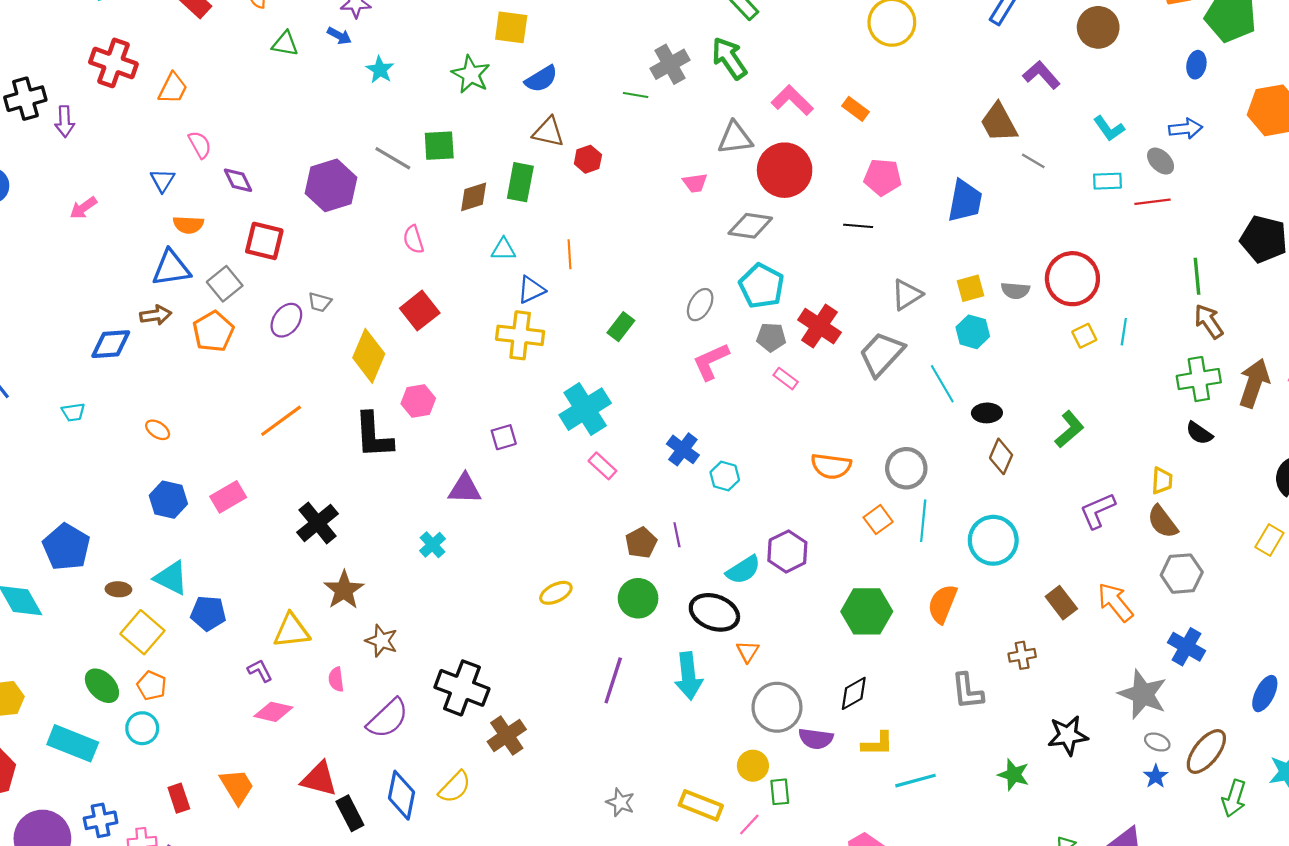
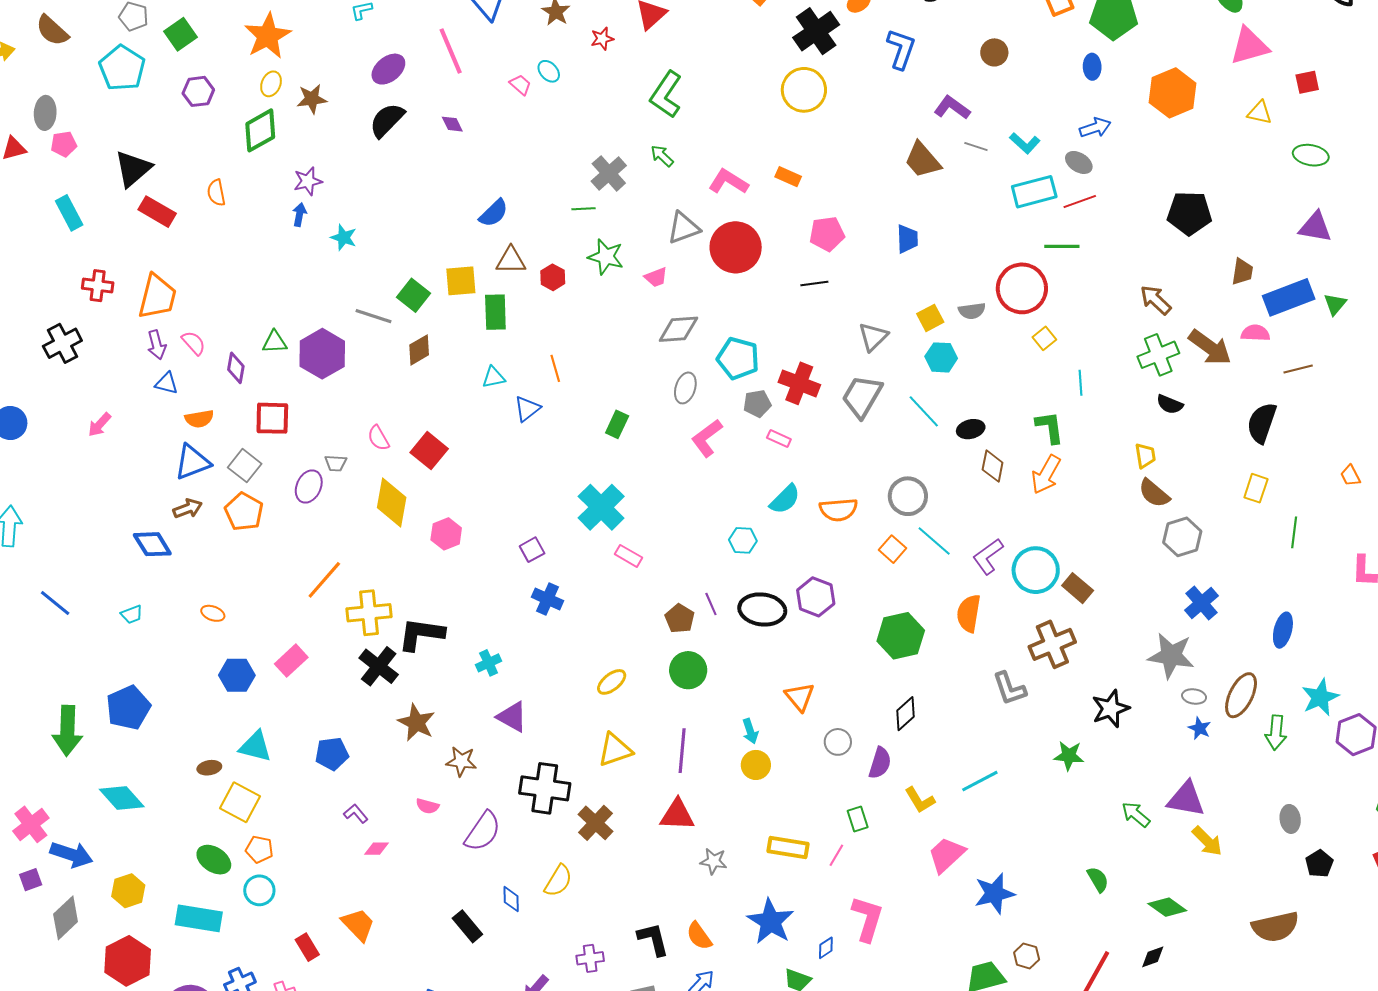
yellow square: (511, 27) -> (461, 281), moved
brown circle: (1098, 27) -> (994, 52), size x0.7
blue arrow: (339, 36) -> (299, 215), turned -95
green triangle: (285, 44) -> (275, 342), moved
green arrow: (729, 58) -> (662, 156), size x0.6
red cross: (113, 63) -> (98, 286), size x0.7
green star: (471, 74) -> (606, 257), moved
orange trapezoid: (173, 88) -> (157, 297), size x1.5
black cross: (25, 99) -> (62, 343), moved
purple arrow: (65, 122) -> (157, 345), moved
green square: (439, 146) -> (414, 295), turned -36
gray line: (1033, 161) -> (976, 146), moved
blue triangle: (162, 180) -> (167, 383), turned -35
purple diamond: (238, 180) -> (236, 368), turned 48
cyan rectangle: (1107, 181) -> (1034, 192), size x1.6
brown diamond: (474, 197) -> (419, 350), moved
blue trapezoid: (965, 201) -> (907, 239), size x0.7
gray diamond: (750, 226) -> (678, 329), moved
pink semicircle: (413, 239) -> (378, 438), moved
green line: (1197, 276) -> (1062, 246), moved, turned -72
cyan line: (1124, 332) -> (1081, 383), moved
yellow cross: (520, 335) -> (369, 613), moved
blue diamond: (111, 344) -> (152, 544), turned 75
brown arrow: (1254, 383) -> (1210, 347), turned 120
green L-shape: (1069, 429) -> (1050, 427), turned -45
black L-shape: (373, 435) -> (421, 634), moved, turned 114
blue cross: (683, 449) -> (548, 599), moved
purple triangle: (465, 489) -> (512, 717), moved, turned 40
purple L-shape: (1098, 511) -> (988, 556), moved
cyan line: (923, 521) -> (934, 541), turned -42
cyan circle: (993, 540) -> (1036, 570), moved
cyan cross: (432, 545) -> (489, 663), turned 30
blue pentagon: (66, 547) -> (128, 708), moved, turned 30
cyan semicircle: (743, 570) -> (785, 499), moved
orange arrow: (1115, 602) -> (1046, 474), moved, turned -99
black ellipse: (714, 612) -> (762, 609), moved
blue pentagon: (208, 613) -> (332, 754), moved
yellow triangle: (292, 631) -> (615, 750), moved
blue cross: (1187, 647) -> (1201, 603), turned 32
orange triangle: (748, 652) -> (800, 697), size x1.4
brown cross: (1022, 655) -> (1052, 644), size x1.8
cyan arrow: (688, 676) -> (750, 731), size x0.6
pink semicircle: (336, 679) -> (427, 806), turned -55
gray circle: (777, 707) -> (838, 742), size x0.6
pink diamond: (273, 712) -> (376, 849), size x0.7
purple semicircle: (816, 739) -> (880, 763), turned -68
yellow L-shape: (878, 744) -> (920, 800), moved, turned 72
yellow circle: (753, 766) -> (756, 765), moved
red triangle: (319, 779) -> (677, 815), moved
blue diamond: (402, 795) -> (511, 899), size x0.6

